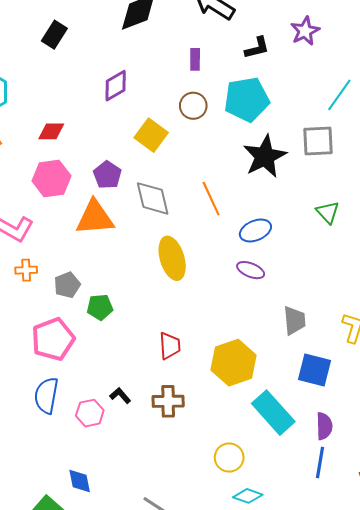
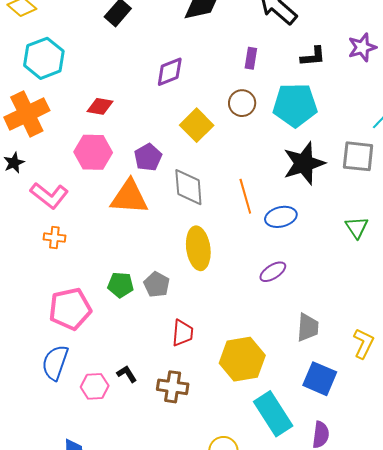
blue ellipse: (255, 230) -> (281, 217), moved
purple ellipse: (251, 270) -> (273, 272), turned -64
gray pentagon: (67, 285) -> (157, 285), moved, turned -30

